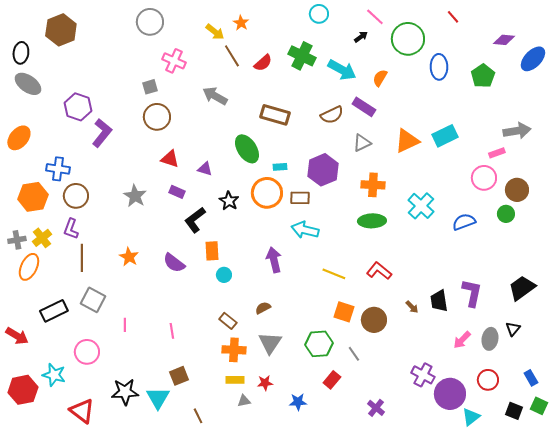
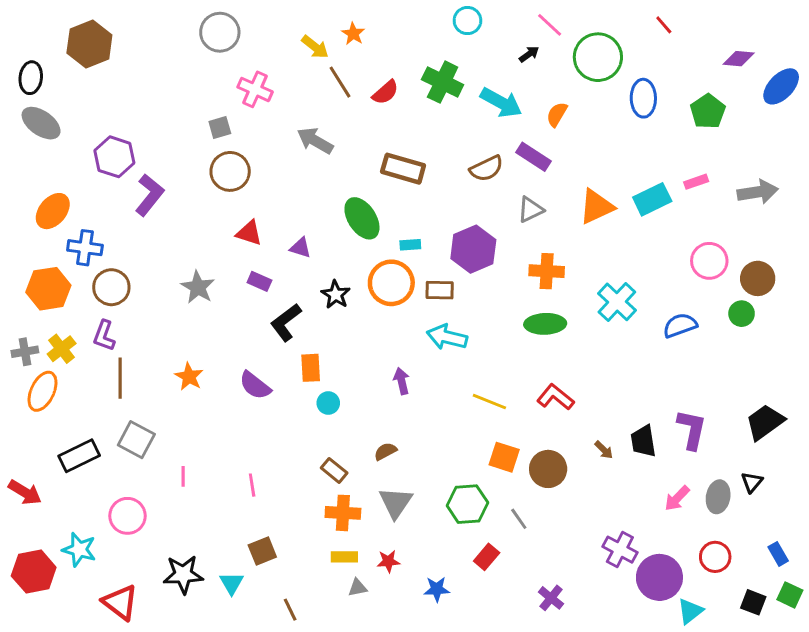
orange ellipse: (19, 138) -> (53, 211), moved
pink rectangle: (497, 153) -> (696, 182), moved
purple arrow: (274, 260) -> (402, 381), size x0.7
cyan triangle: (158, 398) -> (232, 583), size x0.7

